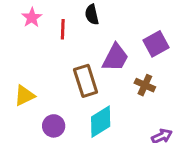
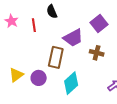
purple trapezoid: (115, 58) -> (73, 38), turned 45
brown rectangle: (86, 81) -> (56, 57), turned 40
purple circle: (54, 126) -> (39, 78), moved

